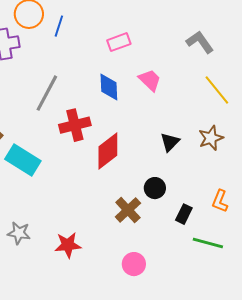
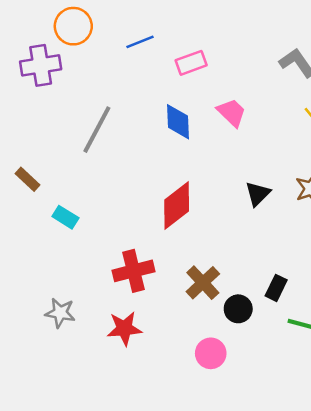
blue line: (59, 26) -> (140, 42), moved, turned 50
red cross: (75, 125) -> (133, 271), moved
cyan rectangle: (23, 160) -> (65, 217), size x0.6
black circle: (155, 188) -> (238, 309), moved

